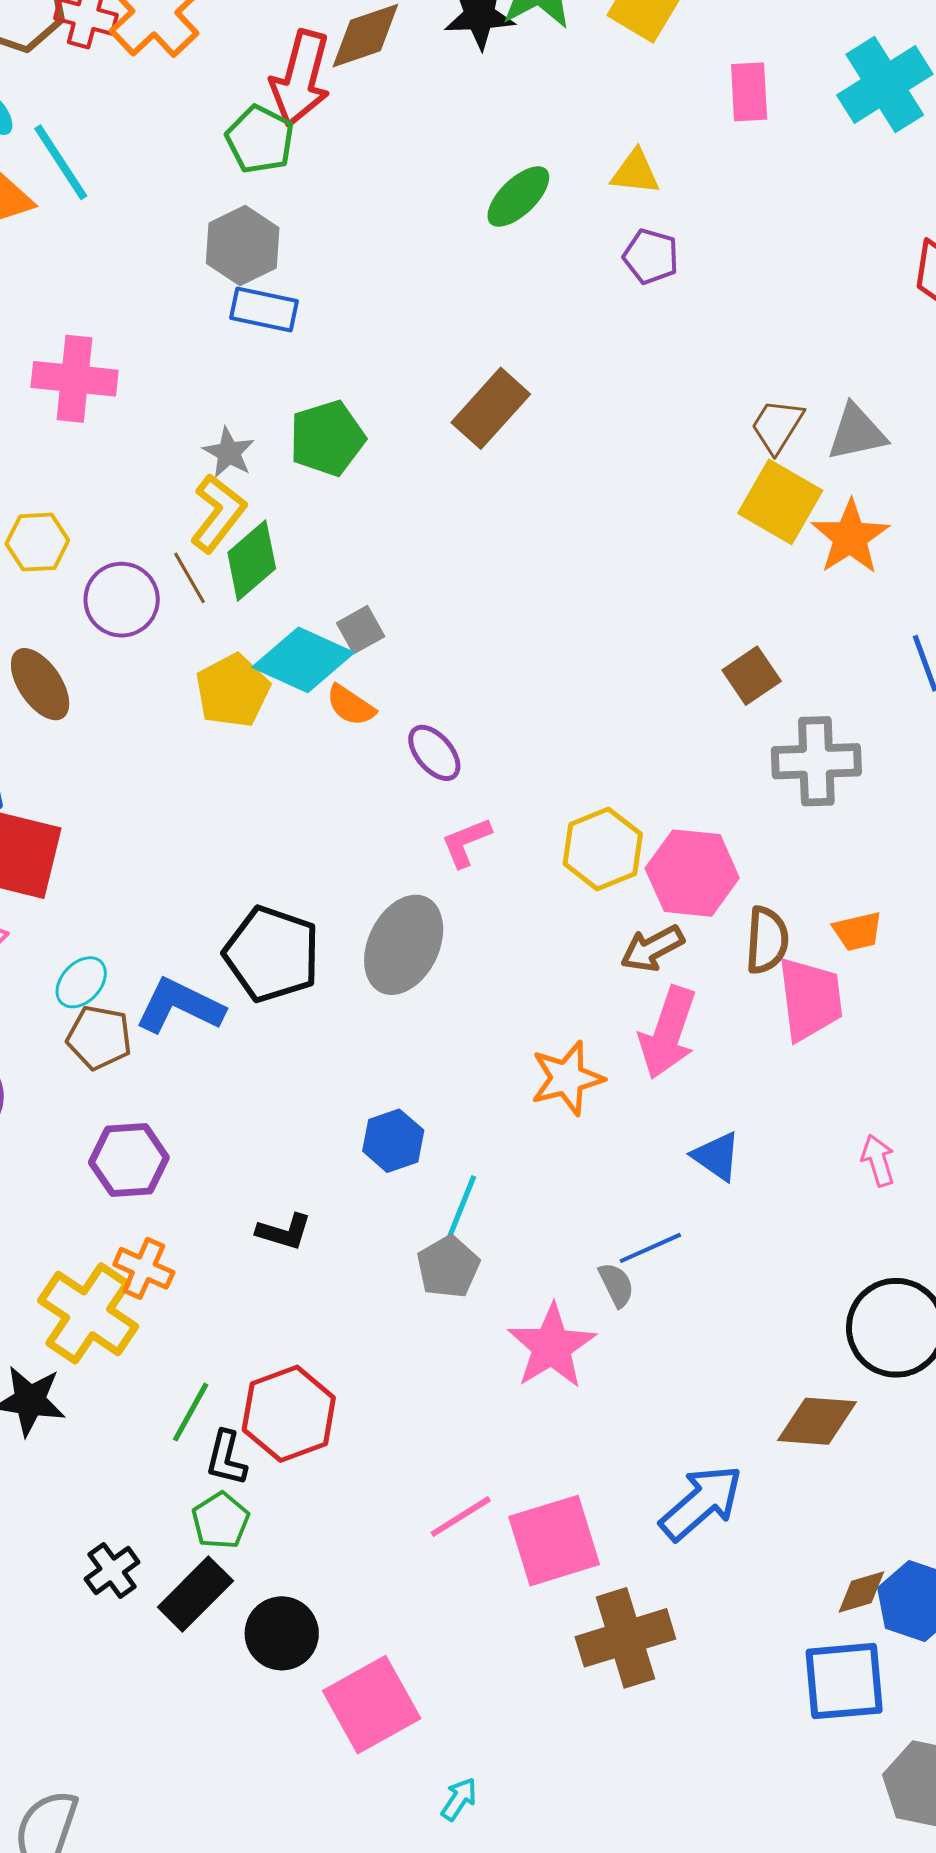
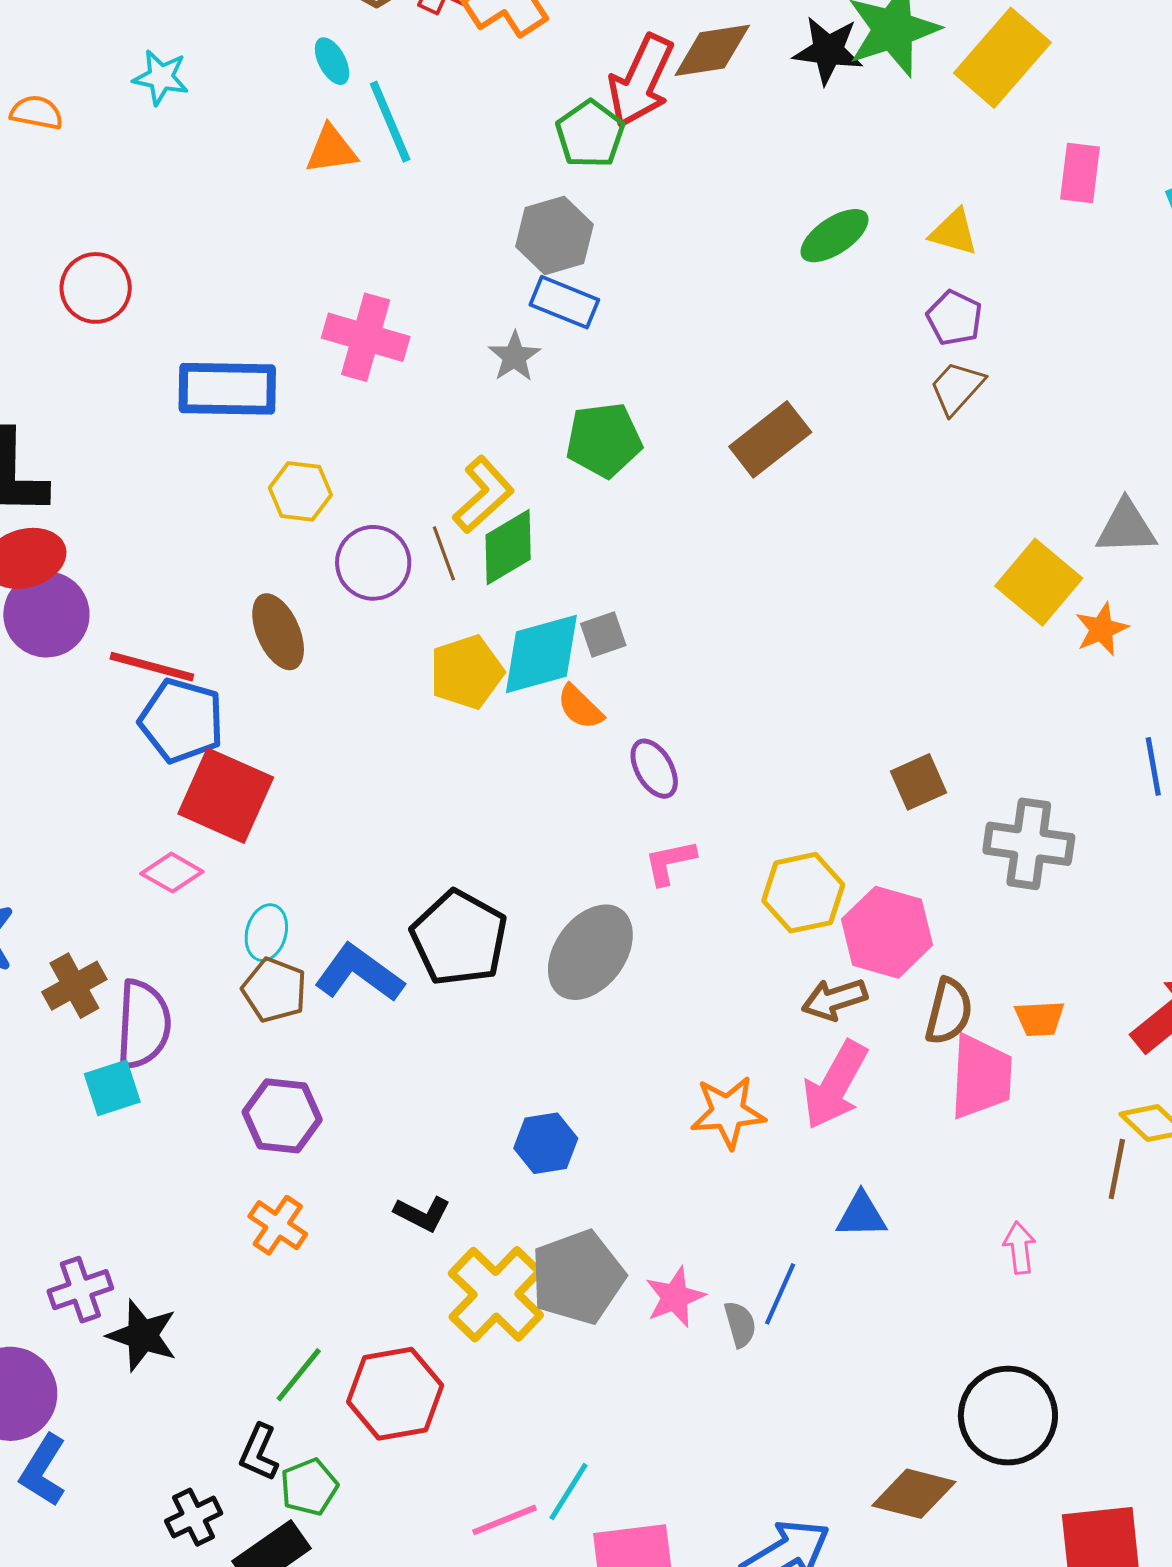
brown trapezoid: (777, 426) -> (957, 388), moved
gray star: (229, 453) -> (514, 357), moved
orange star: (850, 537) -> (1102, 629), size x0.7
cyan diamond: (303, 660) -> (541, 654), turned -50
brown square: (752, 676) -> (919, 782), moved
cyan ellipse: (81, 982) -> (266, 933), turned -38
blue triangle: (717, 1156) -> (861, 1215), turned -46
cyan line: (462, 1206) -> (568, 1492), moved
blue line: (650, 1248) -> (780, 1294), turned -52
gray pentagon: (448, 1267) -> (578, 1277), size x1.5
yellow cross: (88, 1313) -> (496, 1294), moved
pink star: (552, 1346) -> (675, 1297), moved, size x0.7
black L-shape: (226, 1458) -> (259, 1453), moved
pink line: (461, 1517) -> (505, 1520), moved

